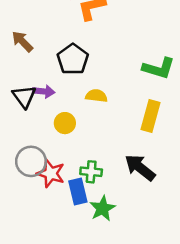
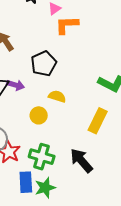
yellow circle: (65, 123) -> (39, 115), moved
green cross: (91, 172) -> (42, 157), size x1.4
blue rectangle: (78, 192) -> (26, 182), moved

